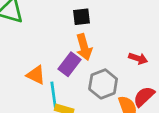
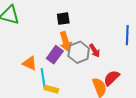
red arrow: (138, 58) -> (95, 51), moved, turned 40
gray hexagon: (103, 84) -> (79, 52), moved

